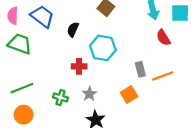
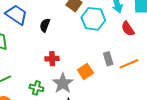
cyan hexagon: (103, 48) -> (93, 19), moved
gray star: (89, 94) -> (63, 83), size x1.5
orange square: (129, 95) -> (85, 71), moved

